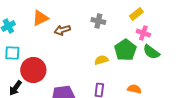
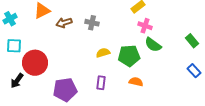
gray cross: (98, 21) -> (92, 23), moved
green pentagon: (125, 50) -> (129, 56), moved, turned 30

